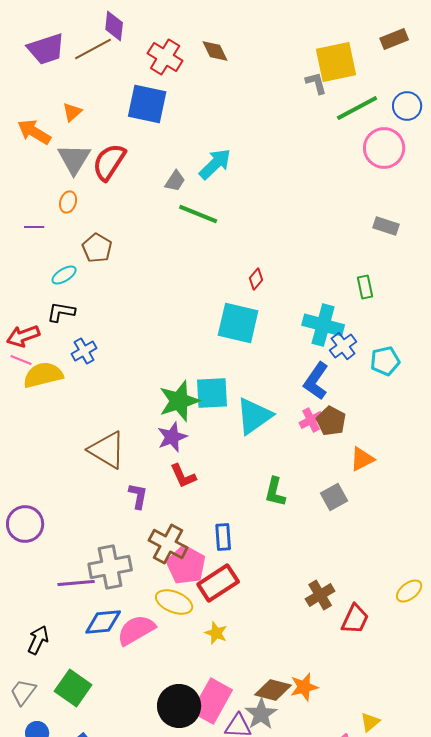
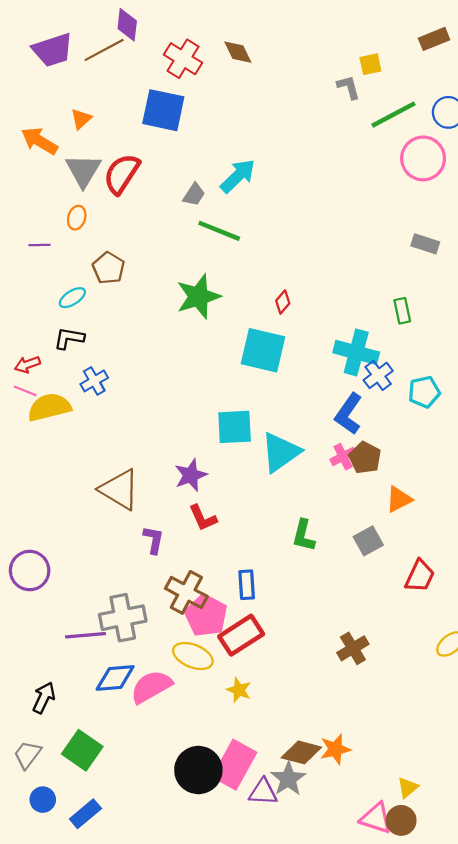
yellow square: (336, 62) -> (370, 64), size x0.5
red arrow: (23, 336) -> (27, 364), size x0.7
green star: (179, 401) -> (198, 297), moved
red trapezoid: (355, 619) -> (420, 576), moved

